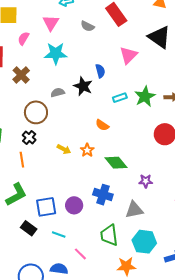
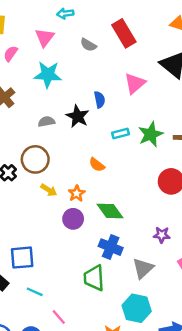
brown circle: (36, 112) -> (35, 159), moved
purple star: (146, 181) -> (162, 235), moved
blue cross: (103, 195) -> (111, 247), moved
purple circle: (74, 205) -> (73, 219), moved
gray triangle: (134, 210) -> (143, 268), moved, turned -36
green trapezoid: (109, 235) -> (94, 278), moved

